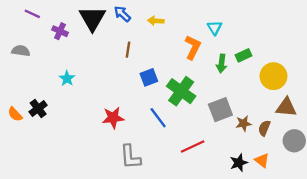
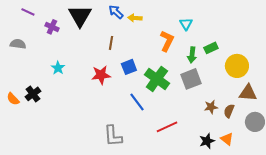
blue arrow: (122, 14) -> (116, 12), moved
gray square: (220, 110) -> (191, 79), moved
red star: (113, 118) -> (101, 75), moved

